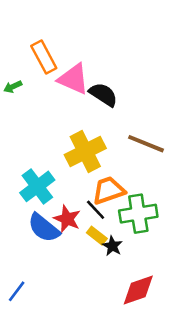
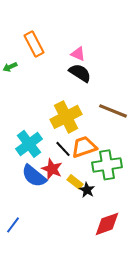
pink triangle: (74, 79) -> (78, 54), moved, size x0.6
black line: (96, 210) -> (63, 149), moved

